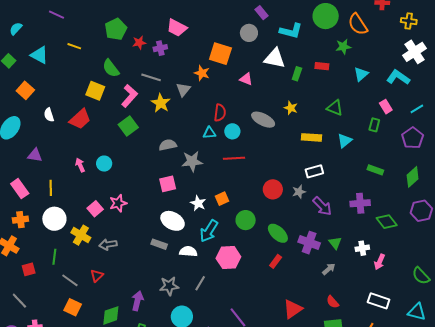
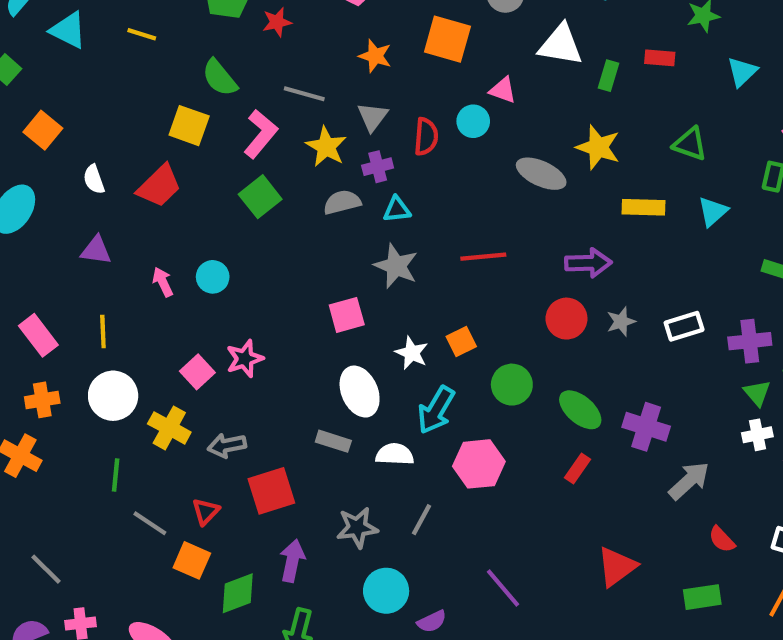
purple cross: (160, 48) -> (378, 167), moved
cyan triangle: (39, 55) -> (68, 30), moved
orange star: (202, 73) -> (375, 56), moved
yellow star: (291, 108) -> (598, 147), size x1.5
red semicircle: (220, 113) -> (426, 137), moved
cyan circle: (232, 131) -> (473, 121), moved
cyan triangle: (209, 133) -> (397, 209), moved
gray semicircle: (168, 145) -> (342, 202), moved
purple triangle: (35, 155) -> (96, 250), moved
gray star: (192, 161) -> (396, 266), turned 30
white rectangle: (314, 171) -> (684, 326), moved
purple arrow: (322, 206) -> (588, 263), moved, turned -45
white ellipse: (173, 221) -> (360, 392), turned 40
green triangle: (335, 243) -> (757, 393), moved
red square: (29, 269) -> (271, 491), moved, size x1.6
gray arrow: (329, 269) -> (689, 481), size x1.5
red semicircle: (333, 302) -> (722, 539), moved
orange square: (73, 307) -> (192, 560), moved

